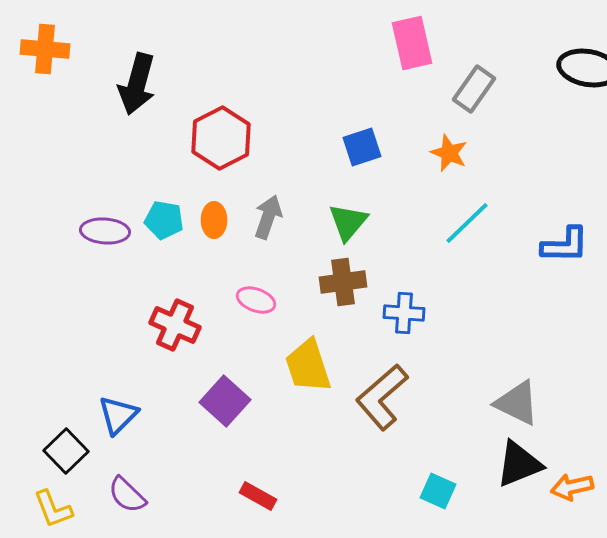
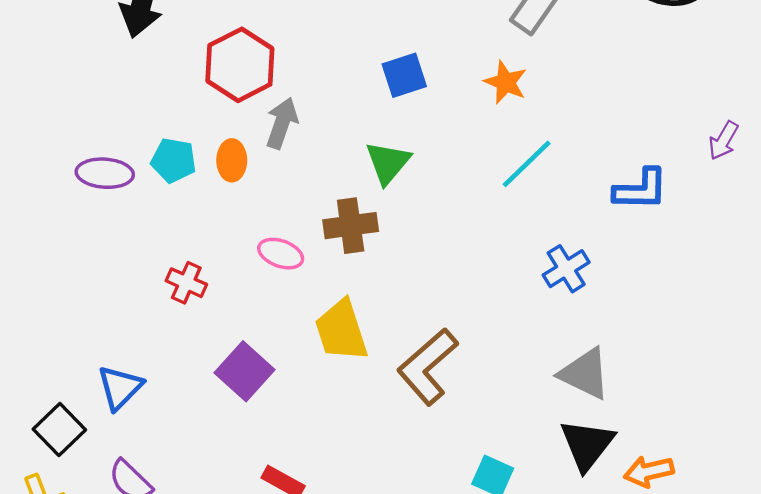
gray arrow: (268, 217) -> (282, 123), moved
brown cross: (343, 282) -> (351, 226), moved
blue cross: (404, 313) -> (566, 269), moved, turned -36
red cross: (175, 325) -> (186, 283), size x0.7
black triangle: (519, 464) -> (587, 445), turned -30

